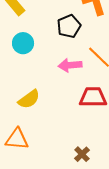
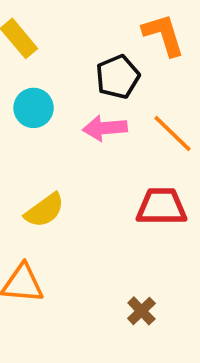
pink arrow: (70, 65) -> (105, 128), moved

